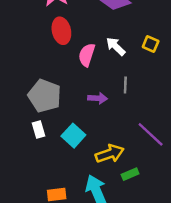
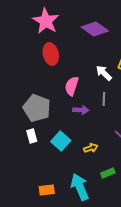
white arrow: (116, 46) -> (104, 73), moved
pink semicircle: (87, 55) -> (72, 86), moved
yellow arrow: (110, 154) -> (91, 148), moved, size x0.6

